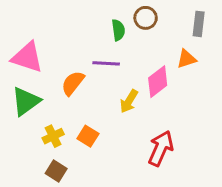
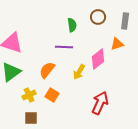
brown circle: (146, 18) -> (98, 17), moved
orange semicircle: (73, 83) -> (47, 70), moved
brown square: (56, 171) -> (31, 118), turned -32

